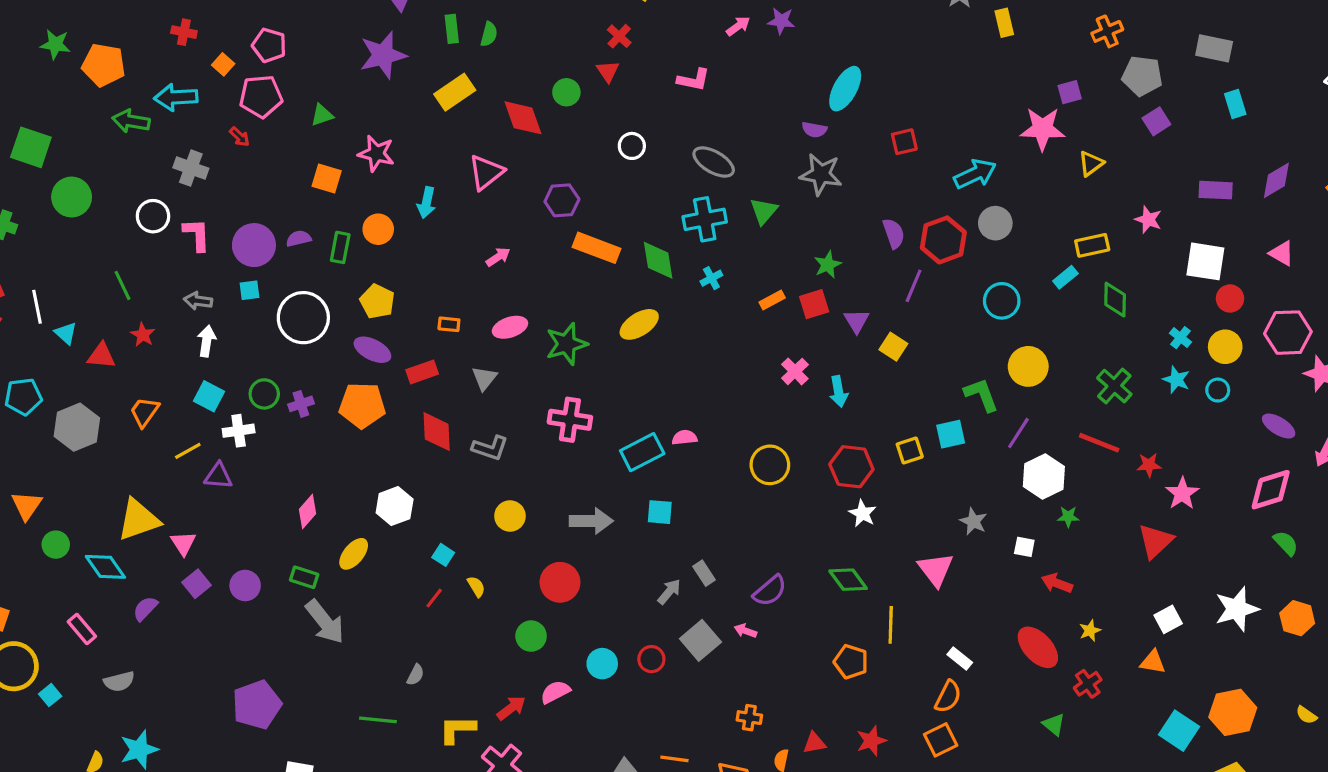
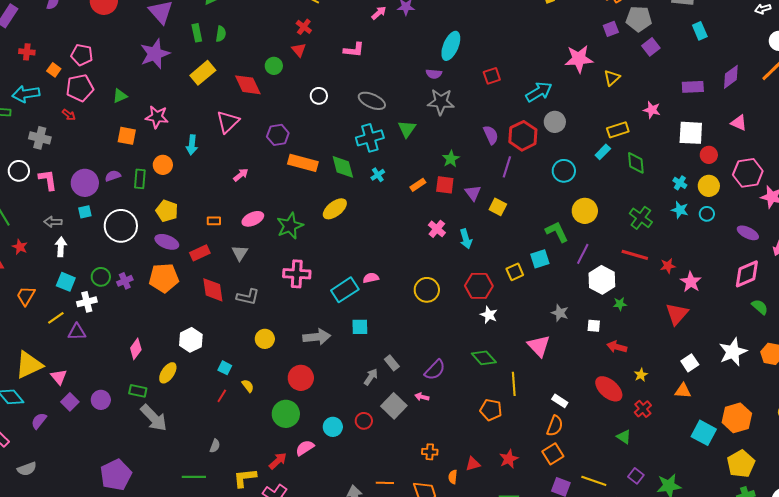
purple square: (1070, 92) -> (611, 29), moved
red square: (814, 304) -> (445, 185), turned 30
green circle: (531, 636) -> (286, 414), size x1.4

